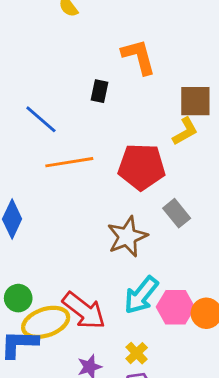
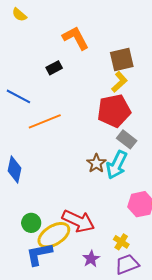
black rectangle: (99, 91) -> (54, 68), turned 63
red pentagon: (142, 167) -> (114, 111), moved
brown star: (127, 237) -> (96, 163), size x0.7
cyan arrow: (141, 295) -> (117, 165), moved

